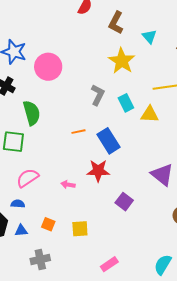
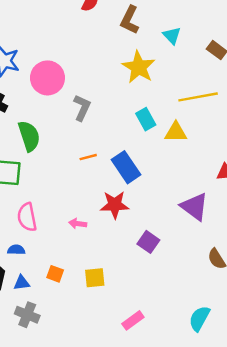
gray L-shape: (98, 95) -> (82, 108), moved
pink semicircle: (28, 178) -> (27, 217), turned -65
gray cross: (40, 259) -> (27, 315), moved, turned 36

